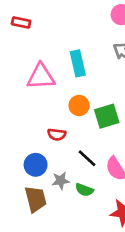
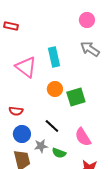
pink triangle: (41, 77) -> (26, 67), turned 40
red semicircle: (57, 135) -> (16, 111), moved
black line: (87, 158) -> (52, 126), moved

